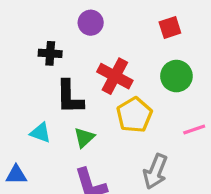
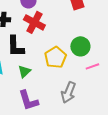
red cross: (115, 76) -> (34, 22), moved
green circle: (176, 76) -> (80, 46), moved

